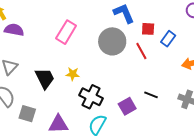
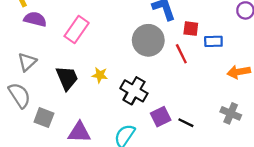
pink rectangle: (66, 32) -> (77, 30), moved
blue rectangle: (168, 39) -> (213, 41), turned 49
black line: (151, 95) -> (186, 123), moved
black cross: (91, 97) -> (134, 91), moved

